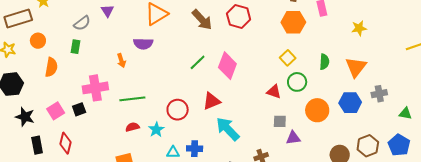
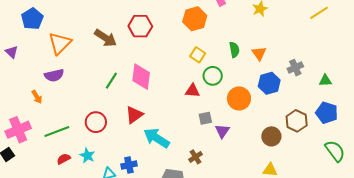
orange triangle: (356, 67) -> (259, 53), moved, size x0.7
red circle: (178, 110) -> (96, 122), moved
purple triangle: (293, 138) -> (222, 131), turned -35

